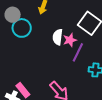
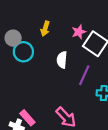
pink star: (70, 40) -> (79, 32), moved

